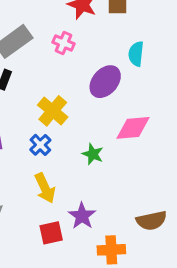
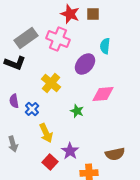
pink cross: (63, 43) -> (58, 39), size x1.6
blue cross: (40, 145) -> (32, 109), moved
red square: (51, 233) -> (50, 162), turned -35

